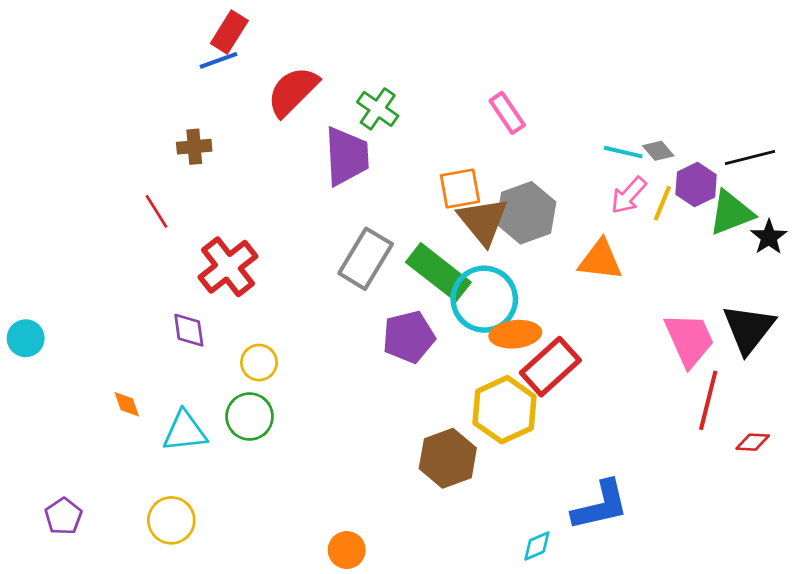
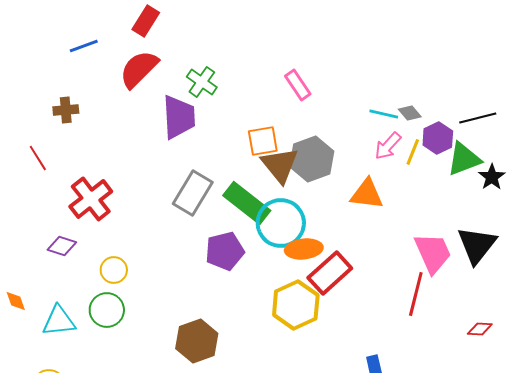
red rectangle: (229, 32) -> (146, 21), moved
purple diamond: (189, 330) -> (62, 246), turned -64
red line: (708, 400) -> (416, 294), moved
brown hexagon: (448, 458) -> (197, 341), moved

